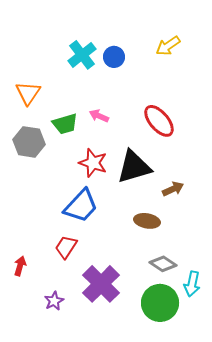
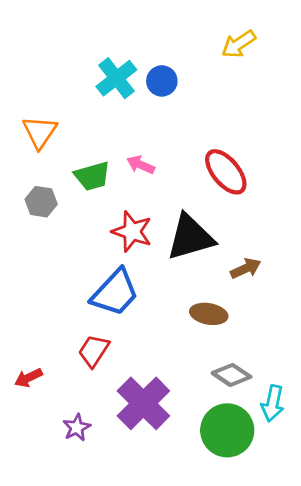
yellow arrow: (168, 46) -> (239, 44), moved
gray hexagon: (29, 142) -> (41, 202), size x0.7
red arrow: (20, 266) -> (28, 378), turned -132

